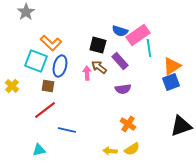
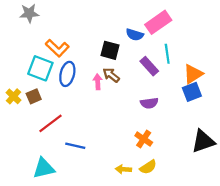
gray star: (26, 12) -> (29, 13), turned 30
pink rectangle: (138, 35) -> (158, 22), moved
purple rectangle: (120, 61) -> (149, 66), moved
brown square: (48, 86) -> (34, 96), moved, turned -32
purple semicircle: (123, 89) -> (149, 103), moved
cyan triangle: (39, 150) -> (44, 168), size x1.5

